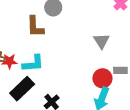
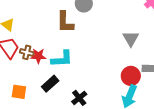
black rectangle: (22, 89) -> (50, 84), size x0.7

